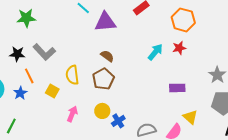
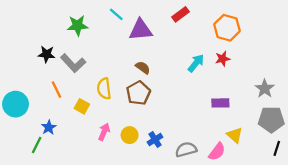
green star: (26, 18) -> (78, 25), moved
black star: (17, 54) -> (46, 54), moved
blue star: (20, 93) -> (49, 127), moved
yellow circle: (102, 111) -> (130, 135), moved

